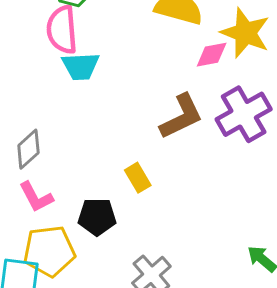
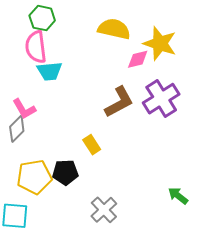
pink L-shape: (36, 197) -> (24, 109), moved
yellow pentagon: (49, 251) -> (34, 177), moved

